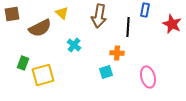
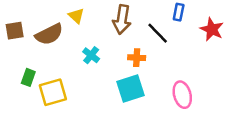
brown square: (12, 14) -> (15, 31), moved
black line: (128, 27) -> (158, 33), turned -48
orange cross: (117, 53) -> (137, 58), moved
cyan square: (106, 72) -> (131, 88), size x1.6

